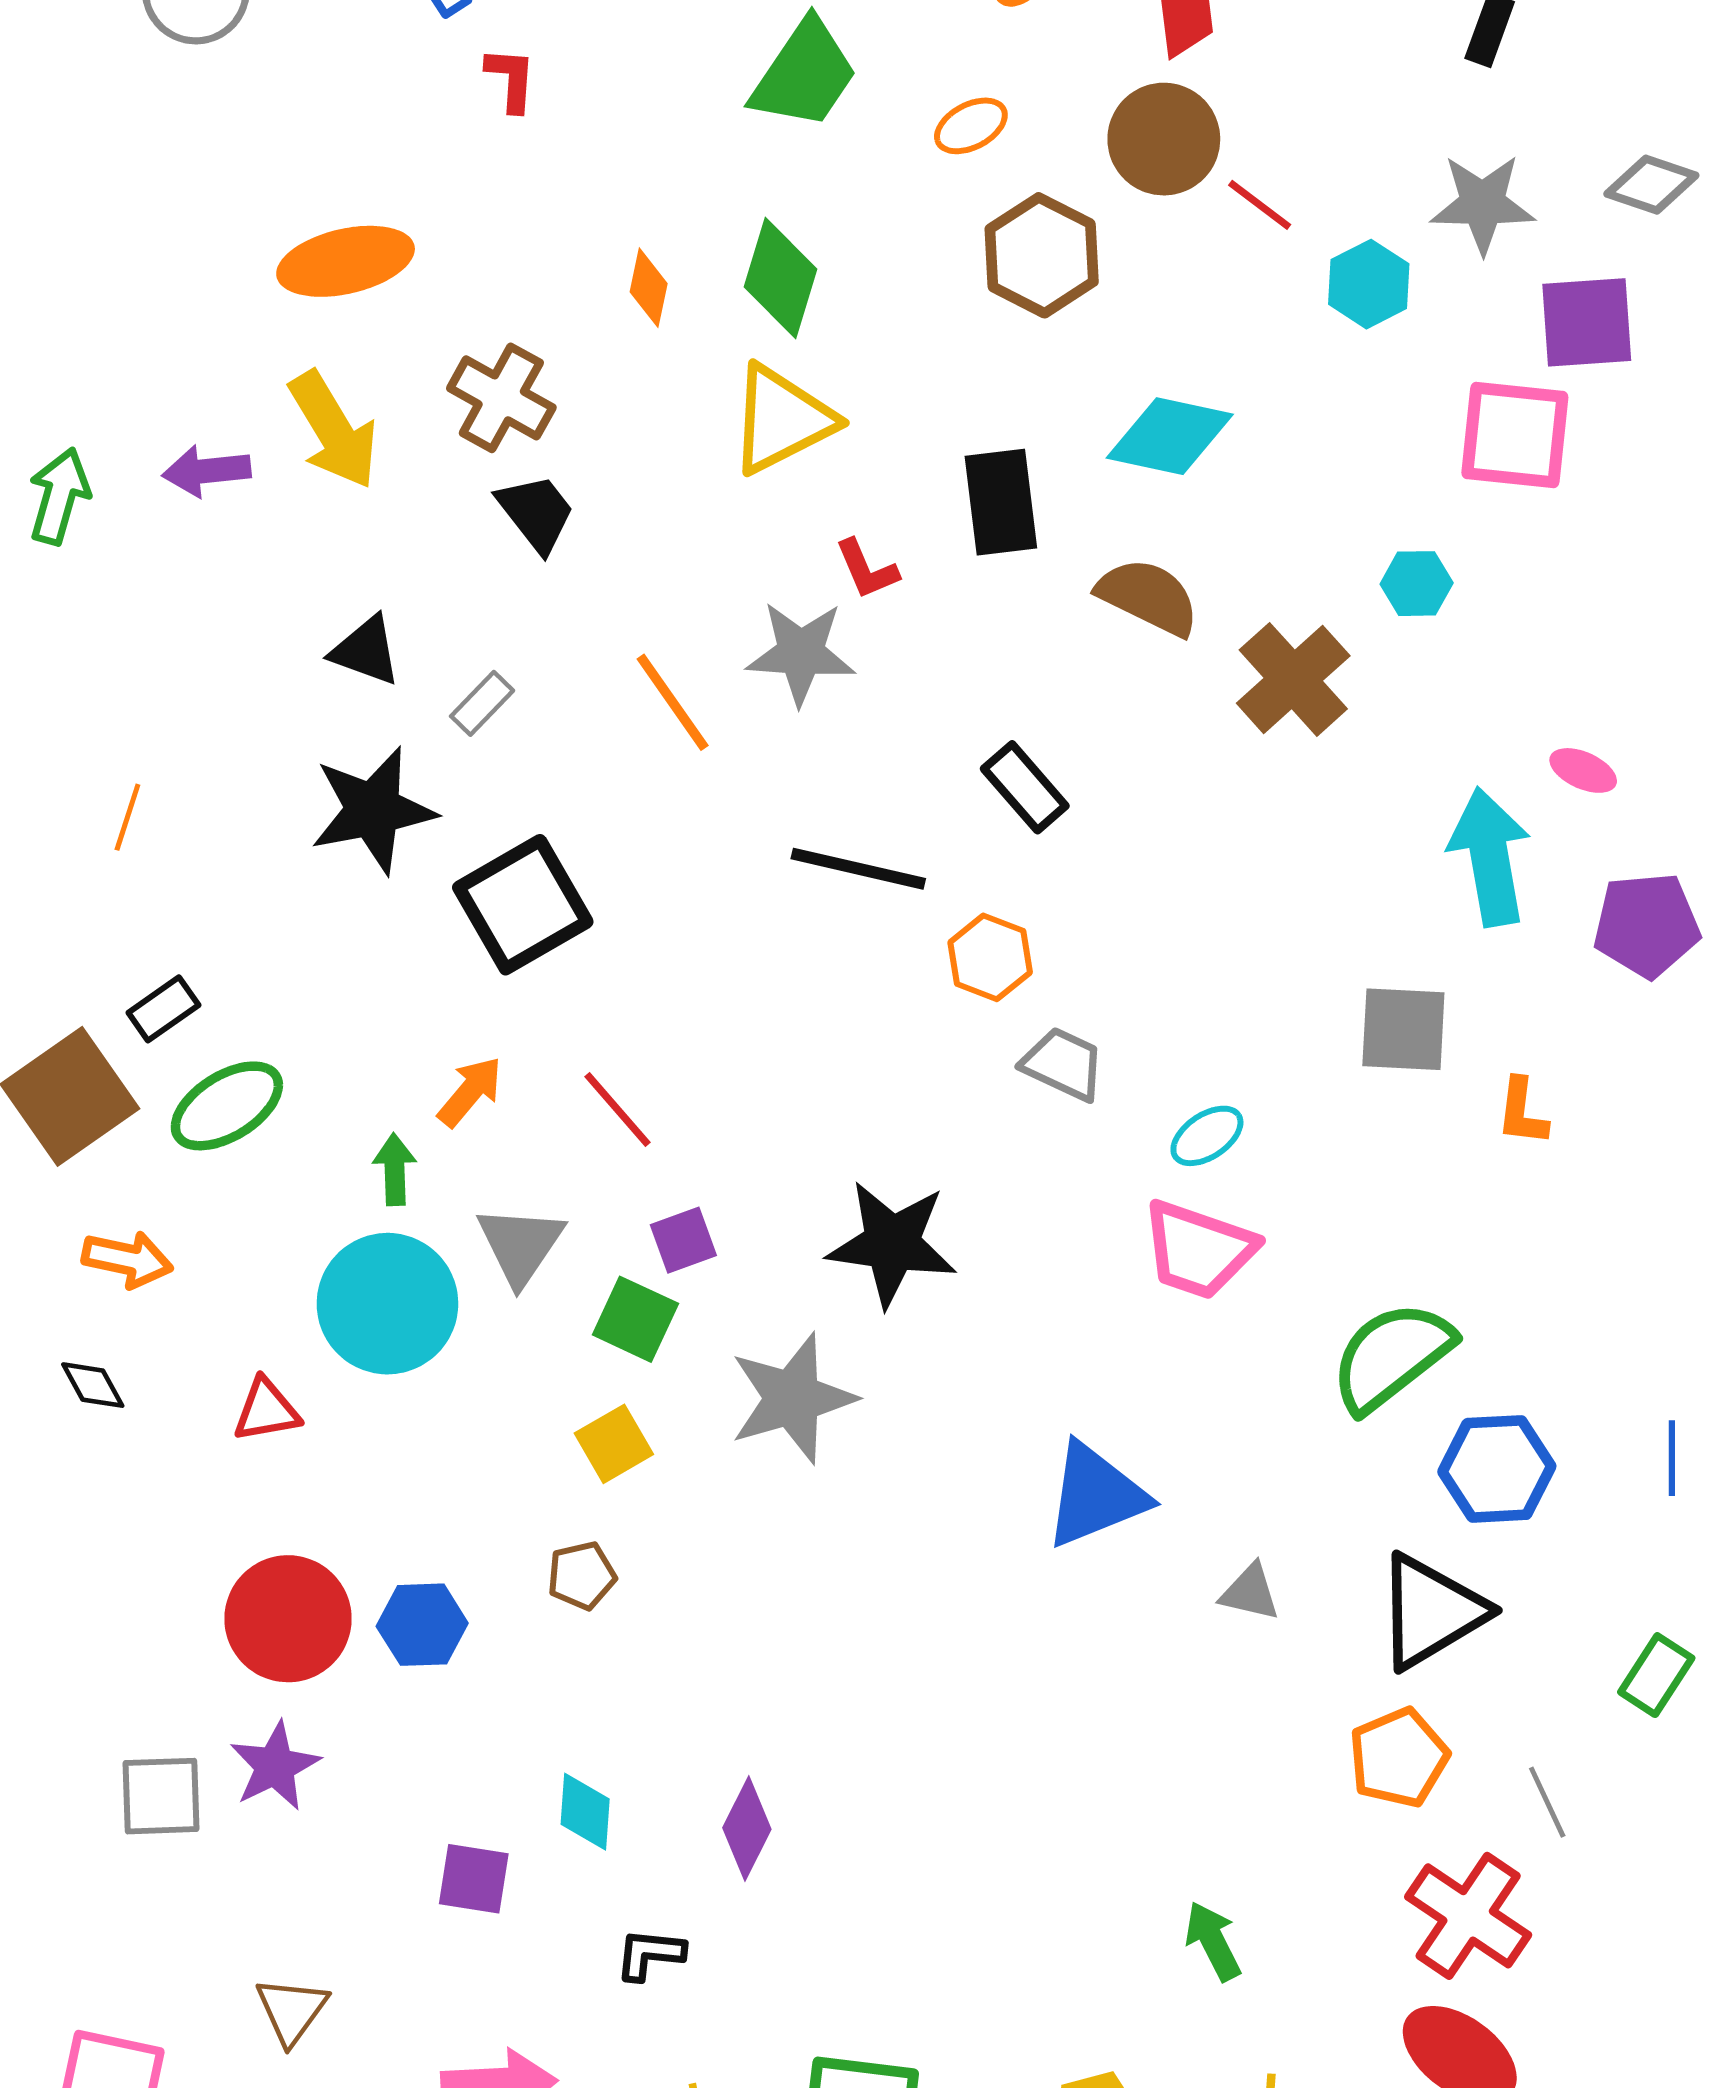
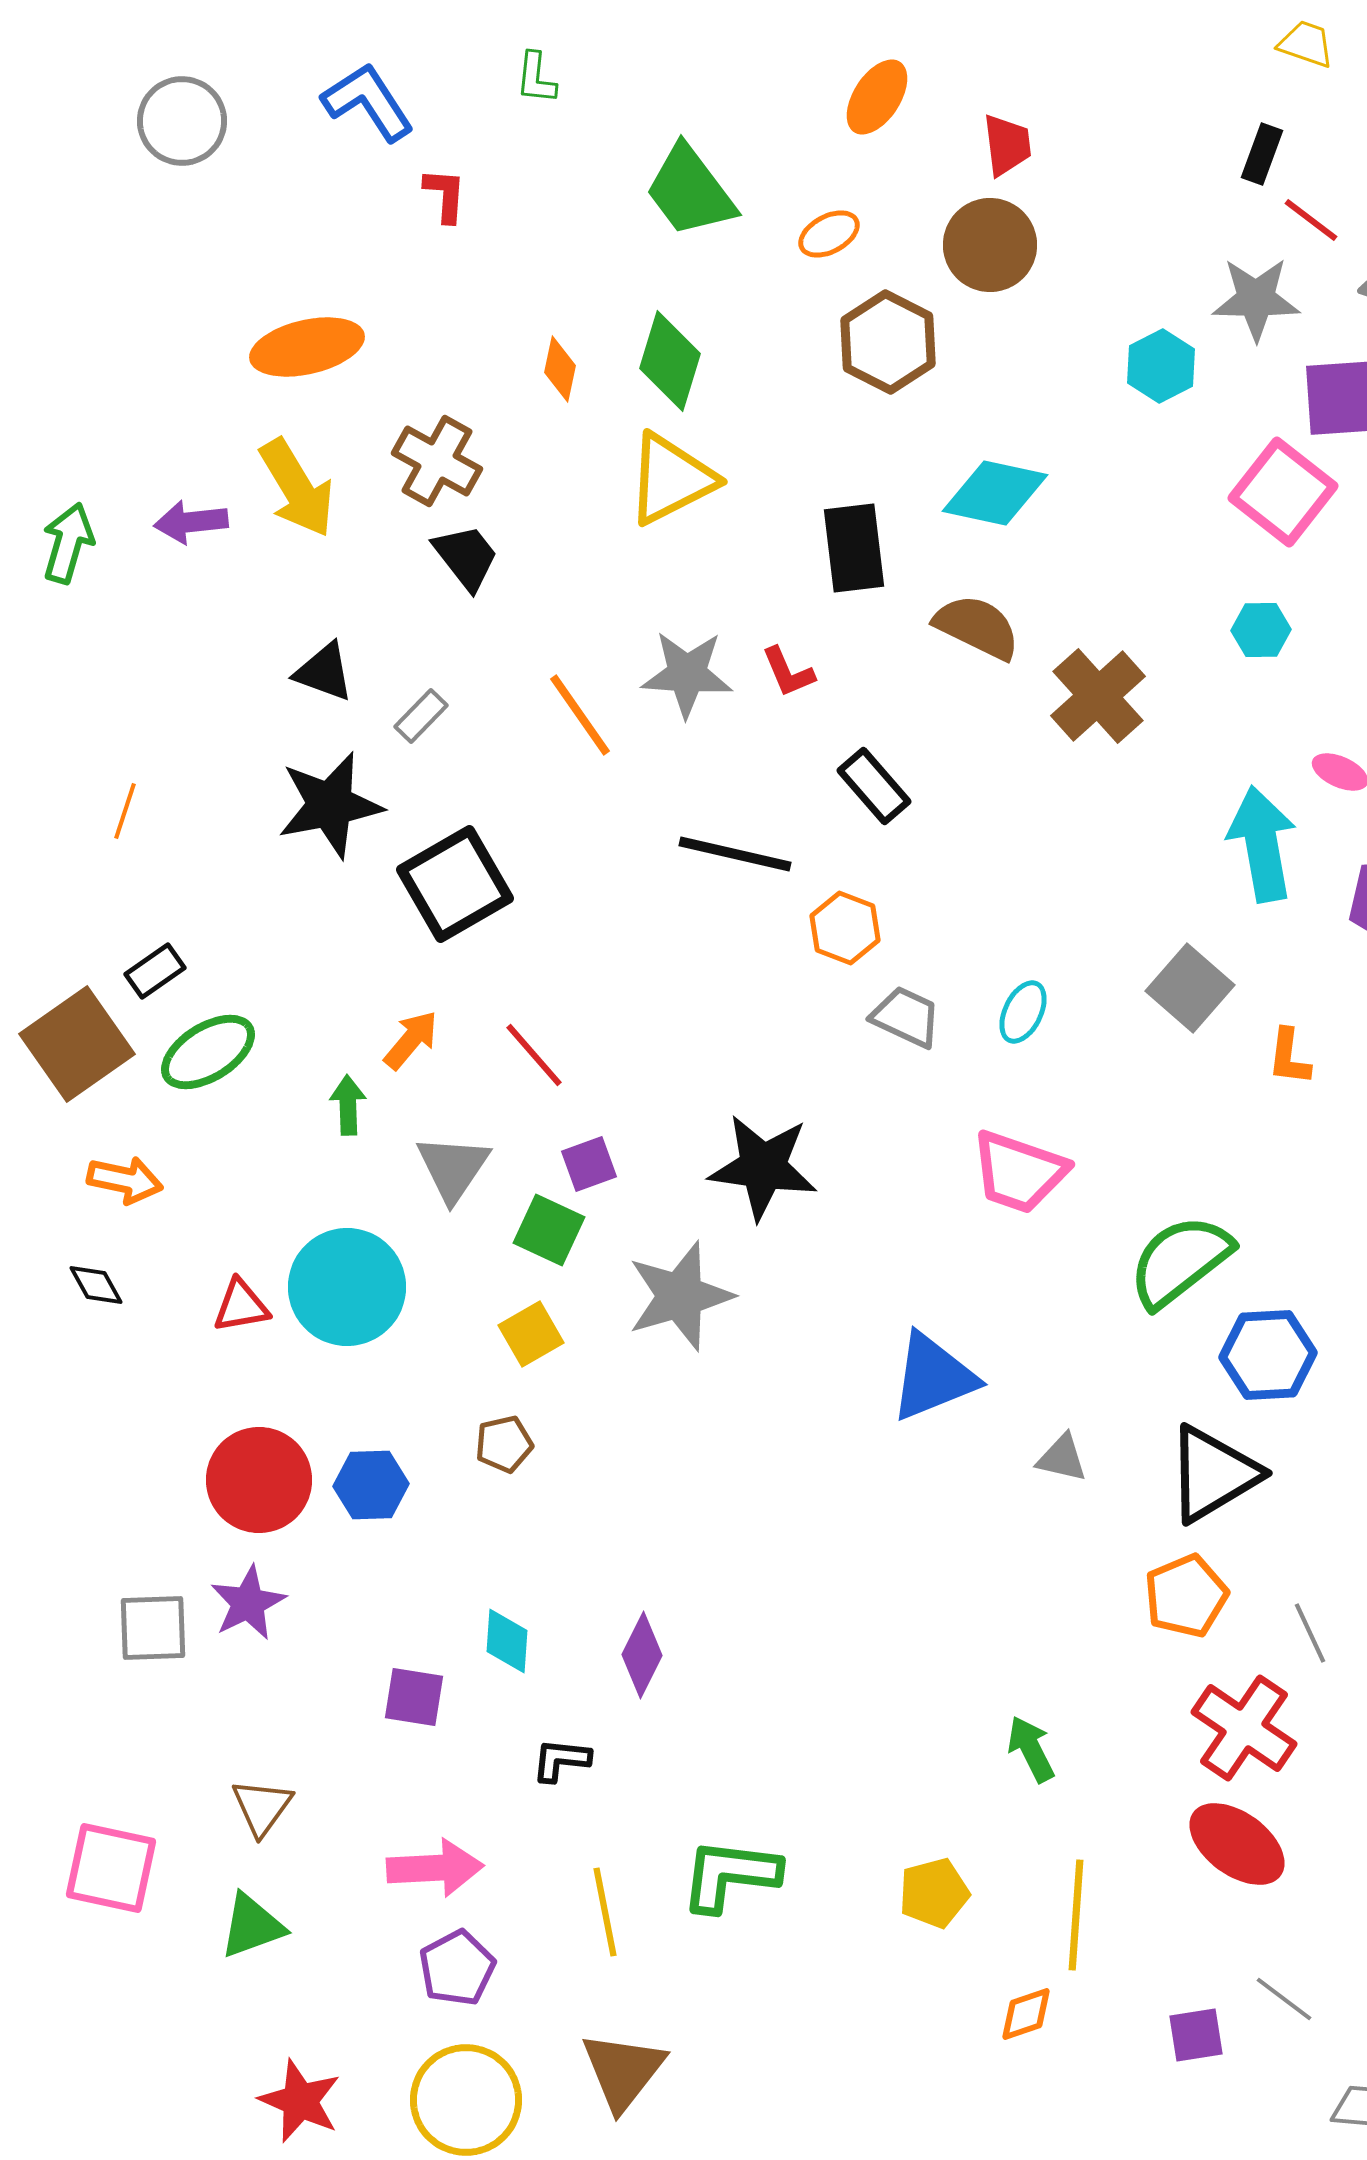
green trapezoid: (804, 74) -> (690, 191), turned 109
red line: (1260, 205) -> (1311, 220), moved
pink square: (1515, 435) -> (1283, 492), turned 32
red L-shape: (867, 569) -> (788, 672), moved
cyan hexagon: (1417, 584) -> (1261, 630), moved
gray square: (1403, 1029) -> (1190, 988), turned 38
cyan ellipse: (1207, 1136) -> (1023, 1012), moved, turned -30
cyan circle: (387, 1304) -> (347, 1287), moved

